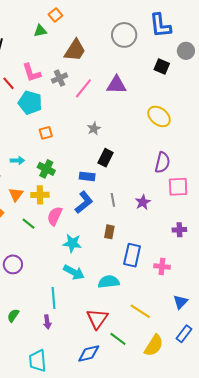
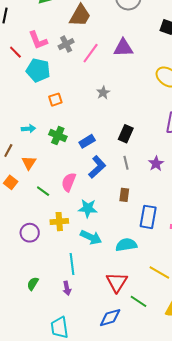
black rectangle: (105, 158) -> (126, 134), moved
blue rectangle: (87, 176) -> (87, 141), moved, turned -35
yellow cross: (40, 195) -> (59, 222), moved

